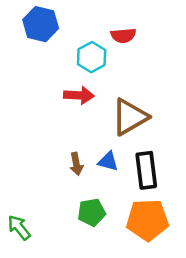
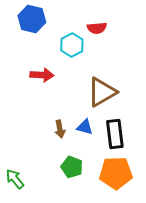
red arrow: (79, 95) -> (42, 75), moved
green pentagon: (92, 212) -> (72, 167), turned 30

